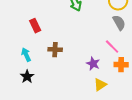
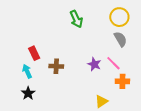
red rectangle: (35, 26) -> (34, 53), moved
purple star: (93, 64) -> (94, 64), moved

